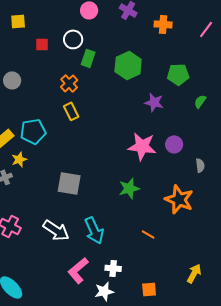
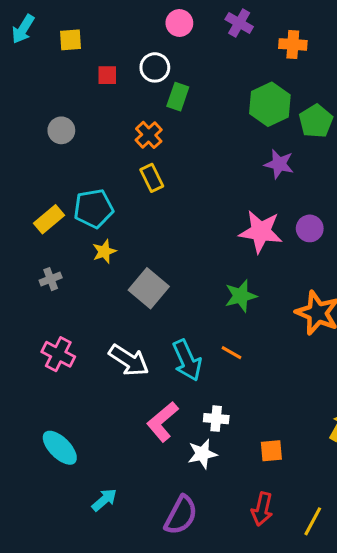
green hexagon: (128, 65) -> (270, 104), moved
green pentagon: (178, 74) -> (316, 121), turned -30
yellow star: (19, 159) -> (104, 251), moved
gray square: (69, 183) -> (149, 288), turned 30
orange line: (148, 234) -> (232, 353), moved

